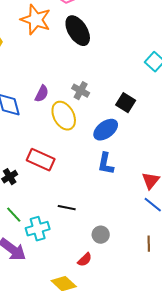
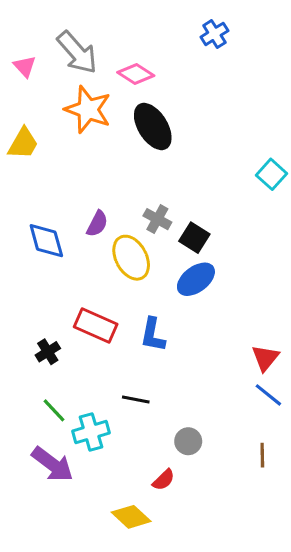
black square: (126, 103) -> (194, 238), moved
blue L-shape: (106, 164) -> (153, 335), moved

